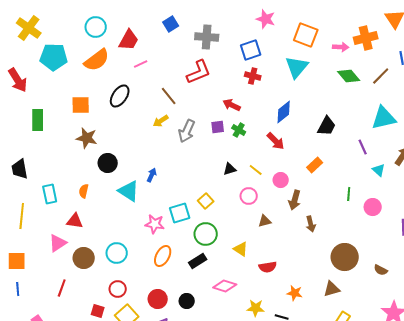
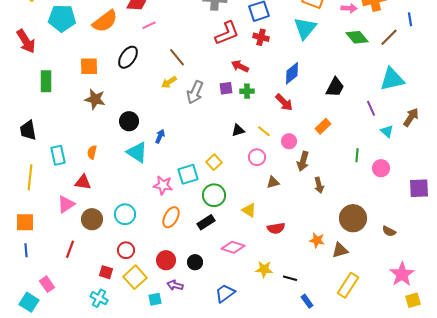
red L-shape: (199, 72) -> (227, 33), moved
green cross: (239, 130) -> (247, 91), turned -32
black circle: (108, 163) -> (129, 121), moved
orange star: (295, 293) -> (317, 240), moved

